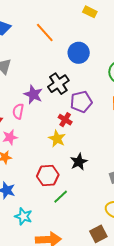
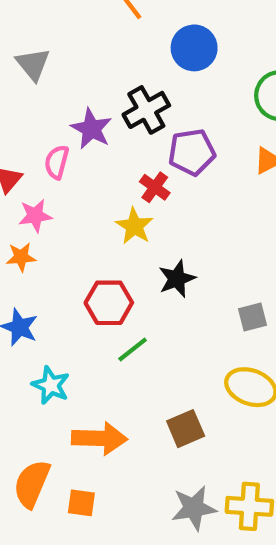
brown square: (98, 234) -> (186, 429), moved

